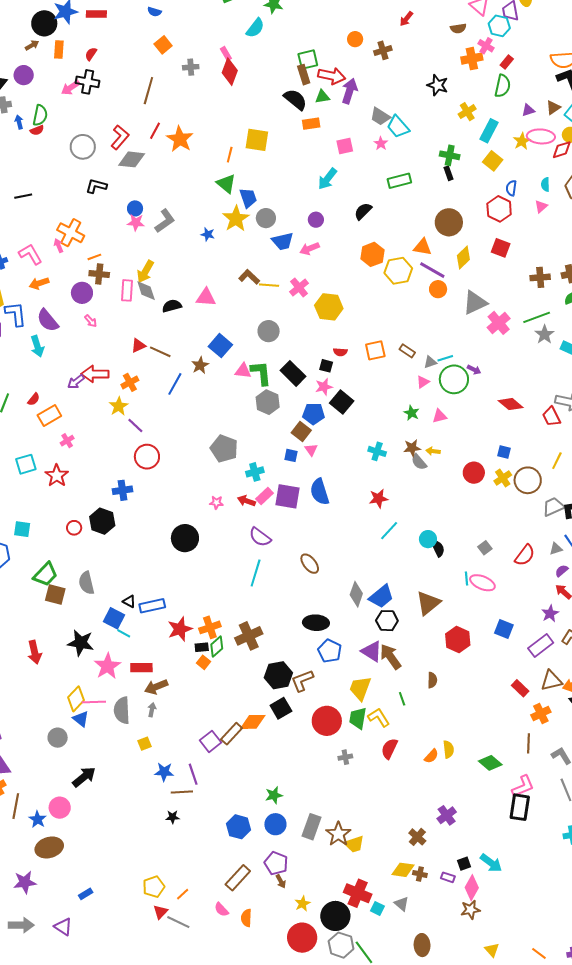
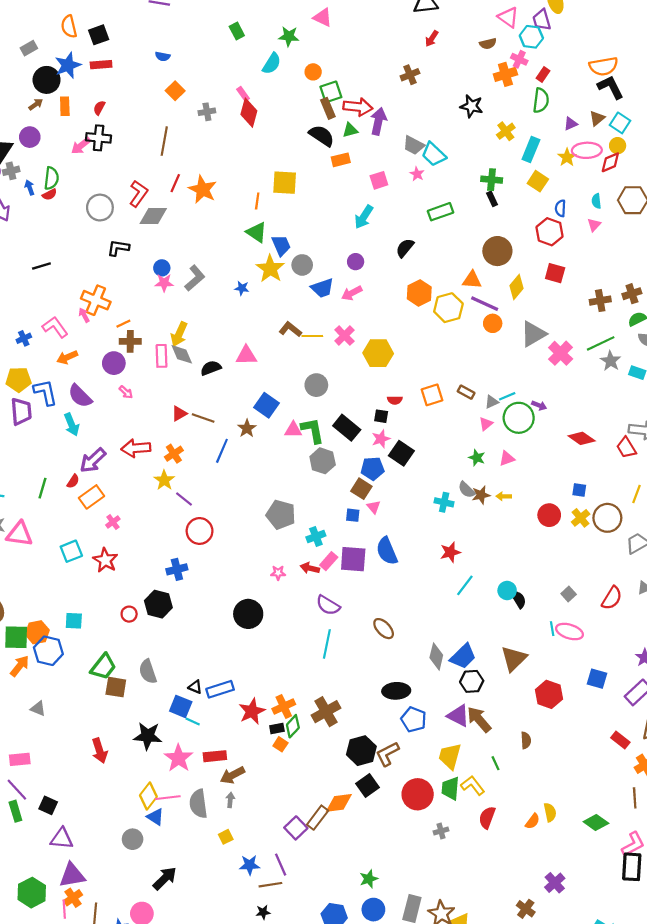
orange circle: (355, 39) -> (313, 72), moved
purple arrow: (76, 382) -> (93, 460), moved, size x1.5
gray semicircle: (419, 462) -> (467, 490), moved

